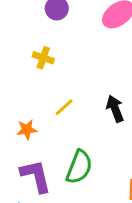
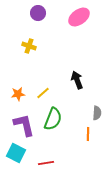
yellow line: (64, 107) -> (43, 93), moved

